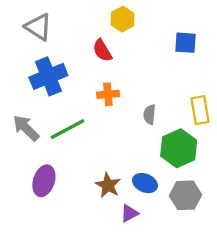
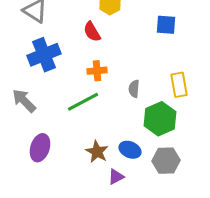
green line: (68, 129) -> (83, 102), moved

